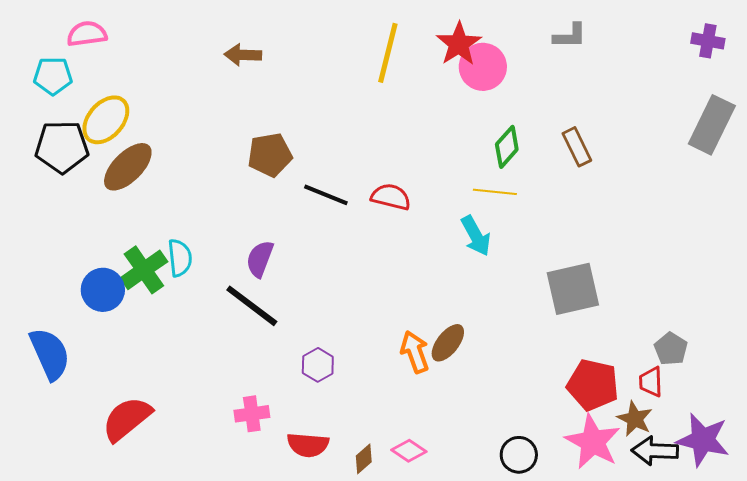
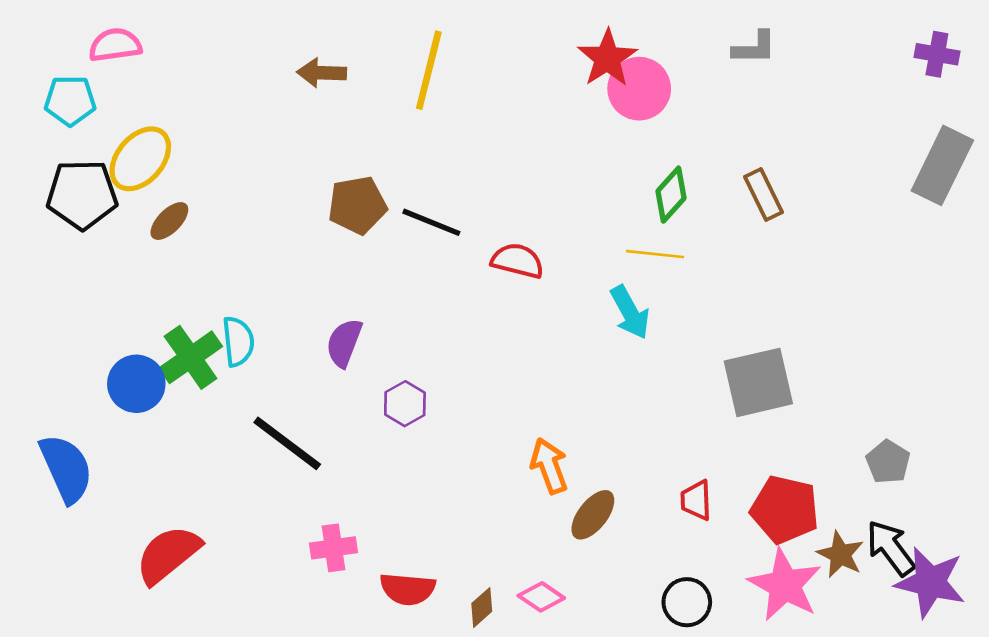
yellow line: (388, 53) -> (429, 70), moved
brown ellipse: (128, 167) -> (169, 221), size x0.6
black line: (326, 195) -> (431, 222), moved
black line: (252, 306) -> (287, 443), moved
brown ellipse: (448, 343) -> (593, 515), moved
purple hexagon: (318, 365) -> (405, 404), moved
red trapezoid: (651, 382) -> (696, 500), moved
black arrow: (655, 451) -> (891, 548), moved, turned 51

